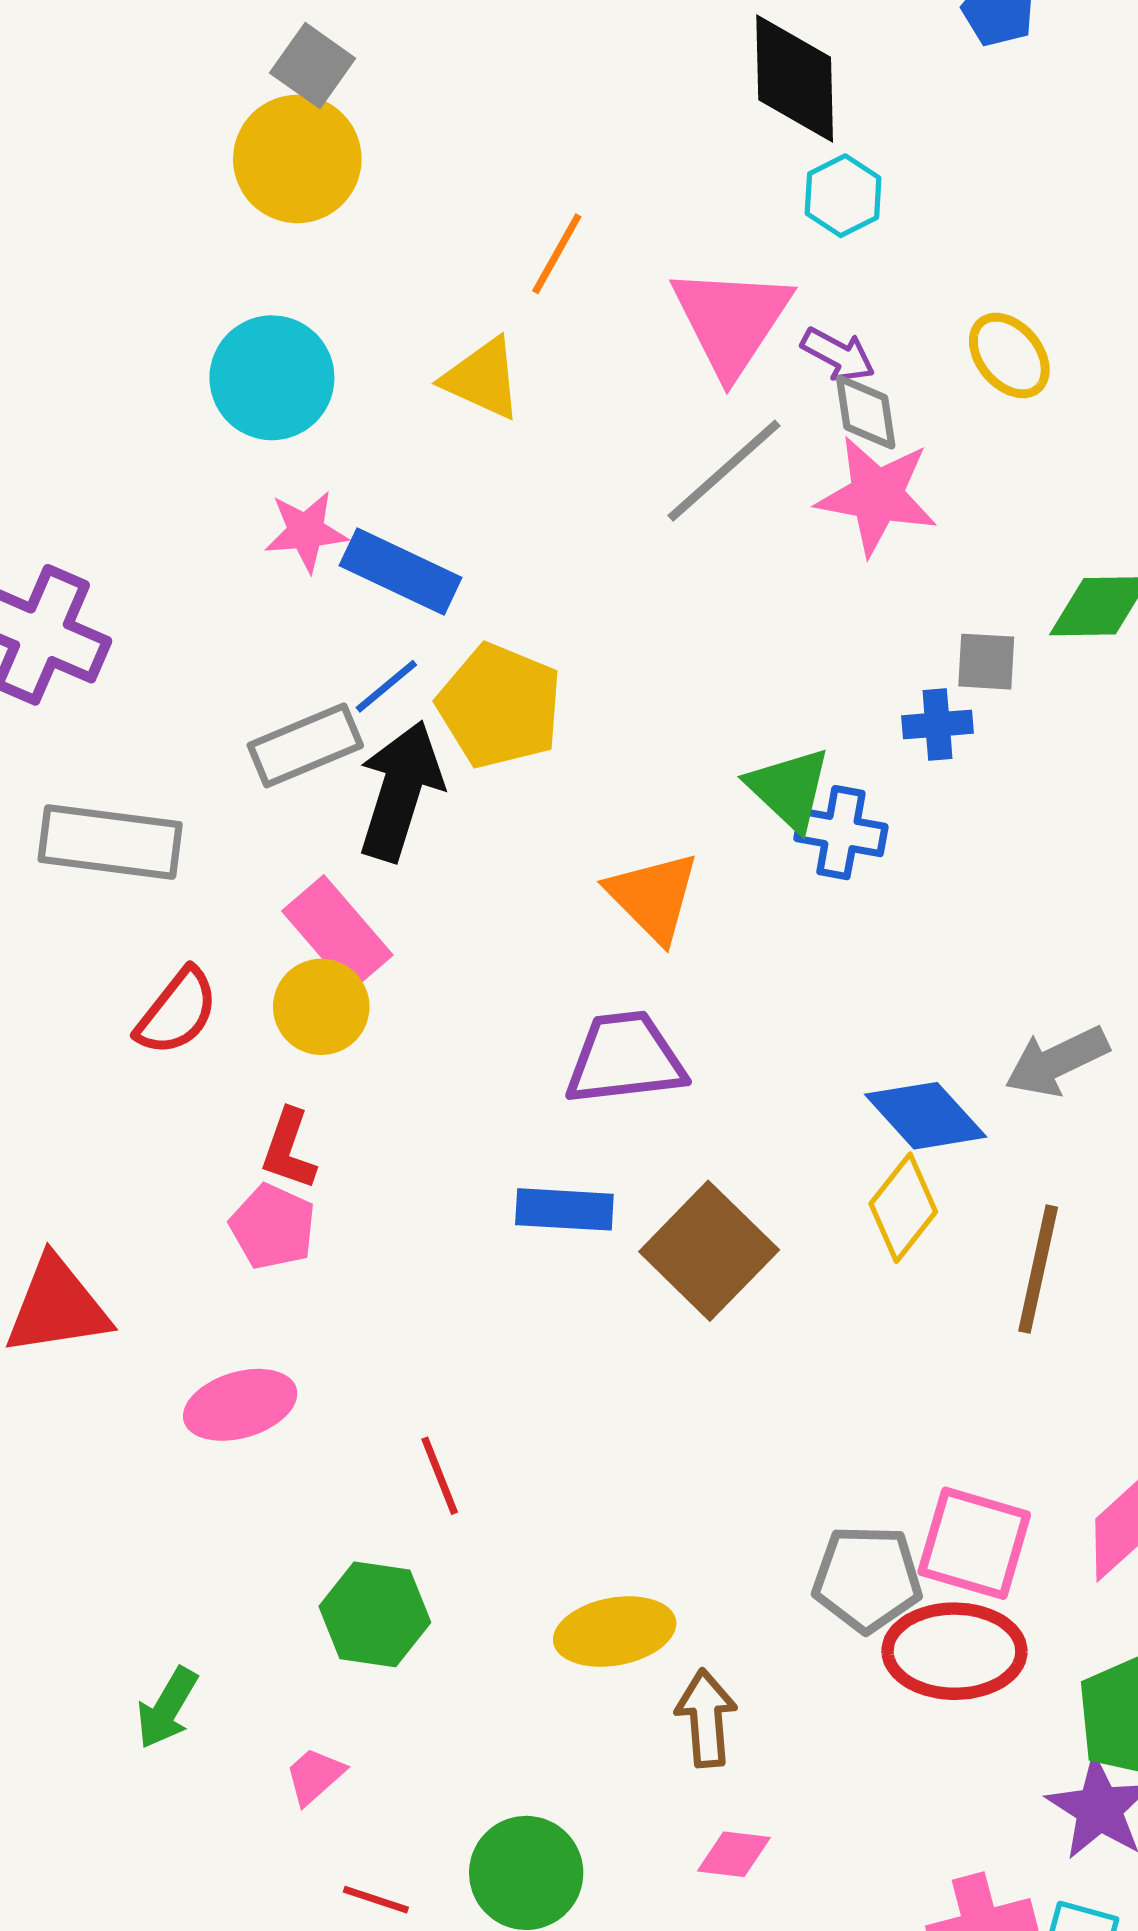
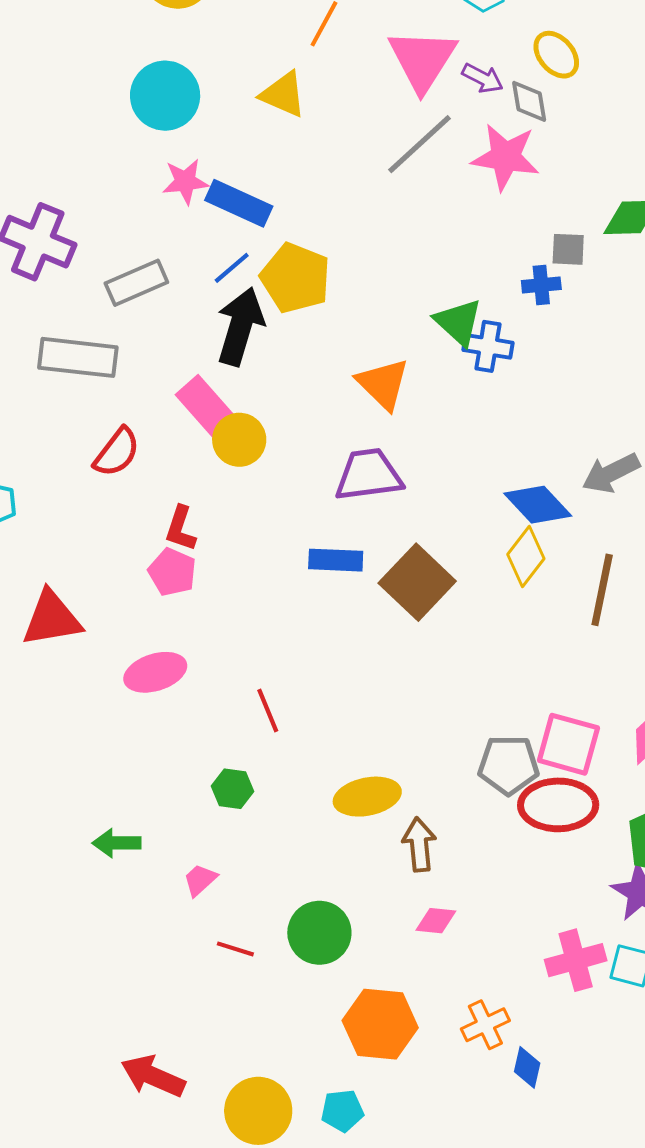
yellow ellipse: (1009, 355) -> (556, 55), moved
gray diamond: (866, 412) -> (529, 101), moved
gray rectangle: (305, 745) -> (136, 283), moved
yellow circle: (321, 1007) -> (239, 440), moved
green hexagon: (375, 1614) -> (233, 789), size x0.7
green arrow: (167, 1708) -> (117, 843), turned 60

